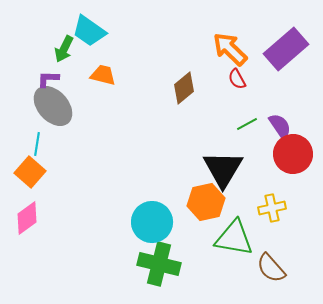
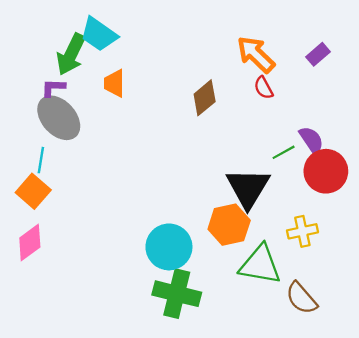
green arrow: (64, 49) -> (71, 54), size x1.4
purple rectangle: (286, 49) -> (318, 54), size x0.5
orange trapezoid: (103, 75) -> (114, 83), turned -104
green line: (247, 124) -> (284, 152), moved

